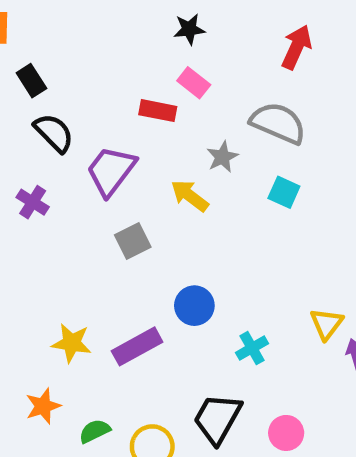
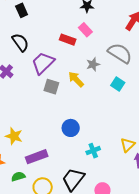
black rectangle: (31, 81) -> (22, 10), moved
gray square: (133, 241) -> (51, 87), moved, turned 35
purple rectangle: (137, 346) -> (37, 157), moved

